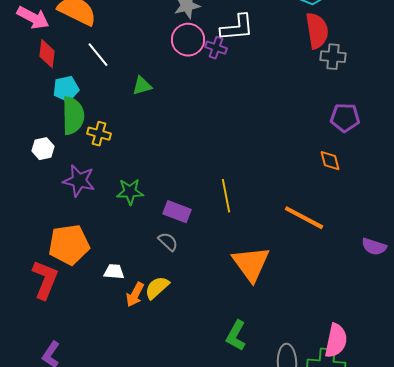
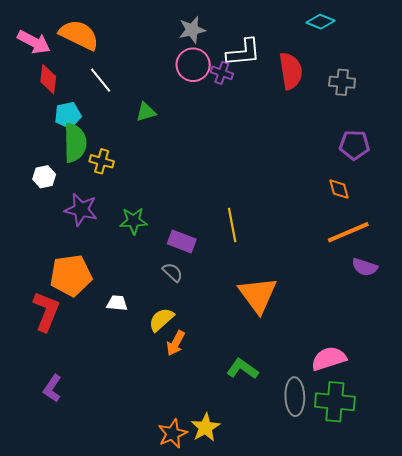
red semicircle: (317, 31) -> (291, 71), moved
orange line: (304, 218) -> (348, 232), moved, turned -51
purple semicircle: (374, 247) -> (365, 267), moved
orange arrow: (135, 295) -> (176, 343), moved
green L-shape: (236, 336) -> (242, 369), turned 96
pink semicircle: (336, 341) -> (329, 359), moved, turned -120

